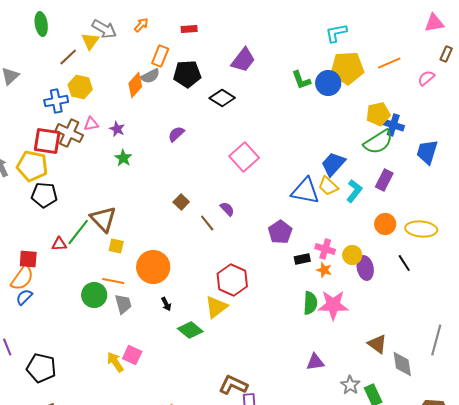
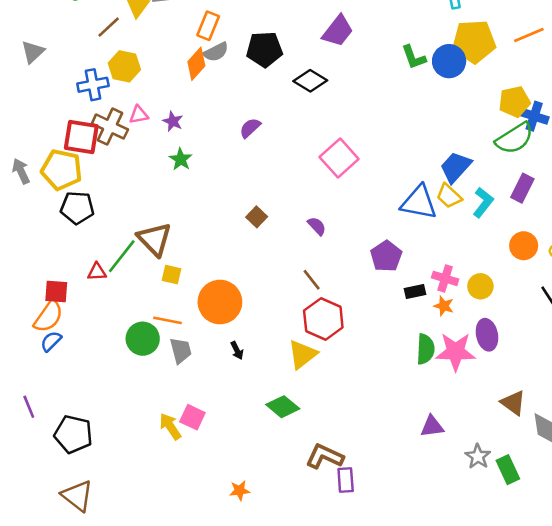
orange rectangle: (160, 56) -> (208, 26), moved
brown line: (207, 223) -> (312, 280), moved
purple ellipse: (365, 268) -> (487, 335), moved
green diamond: (190, 330) -> (283, 407), moved

